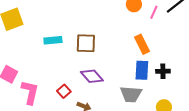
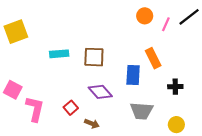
blue rectangle: (142, 70) -> (133, 75), moved

